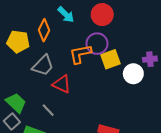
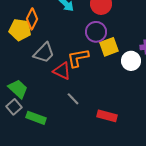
orange diamond: (44, 30) -> (32, 19), moved
orange L-shape: (80, 54) -> (78, 58), moved
gray line: (48, 110) -> (73, 99), moved

